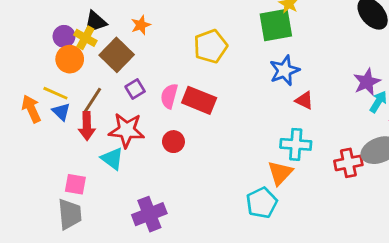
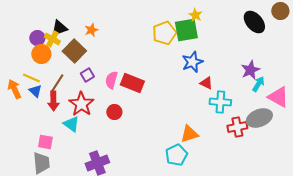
yellow pentagon: (210, 46) -> (164, 33), moved
red star: (127, 130) -> (81, 104), turned 30
cyan cross: (296, 144) -> (220, 102), moved
orange triangle: (280, 173) -> (189, 134), turned 30

